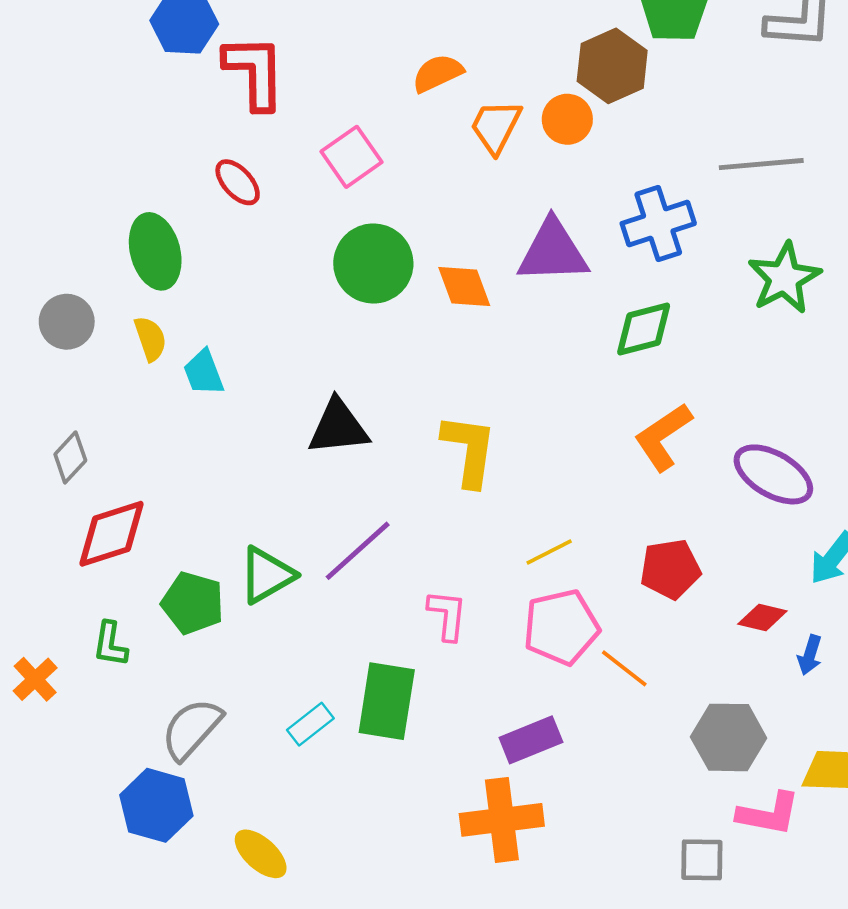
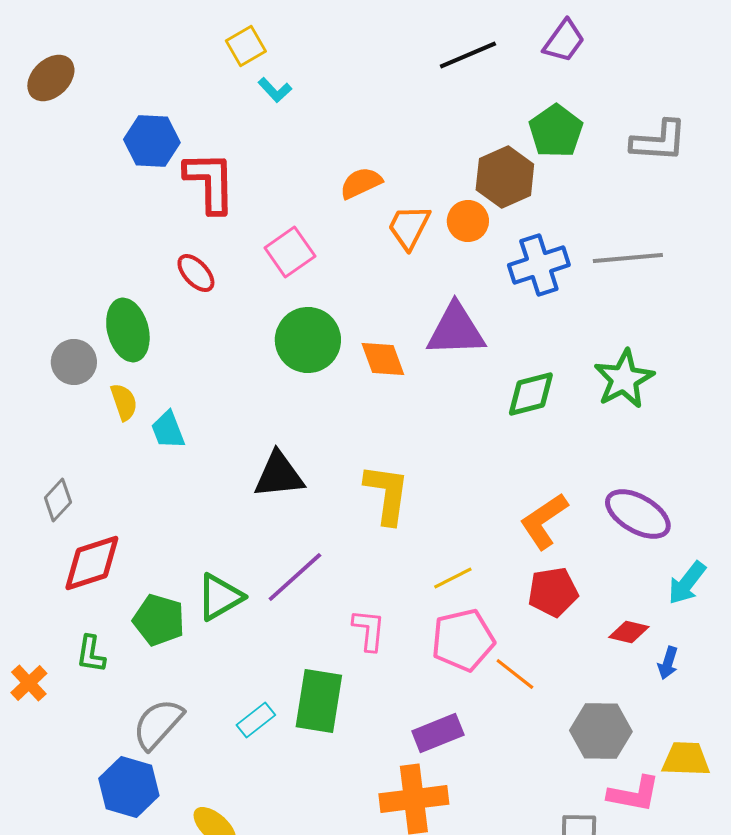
blue cross: (658, 224) -> (539, 265), moved
green star: (784, 278) -> (624, 379), moved
gray circle: (67, 322) -> (74, 362), moved
orange L-shape: (663, 437) -> (544, 521), moved

